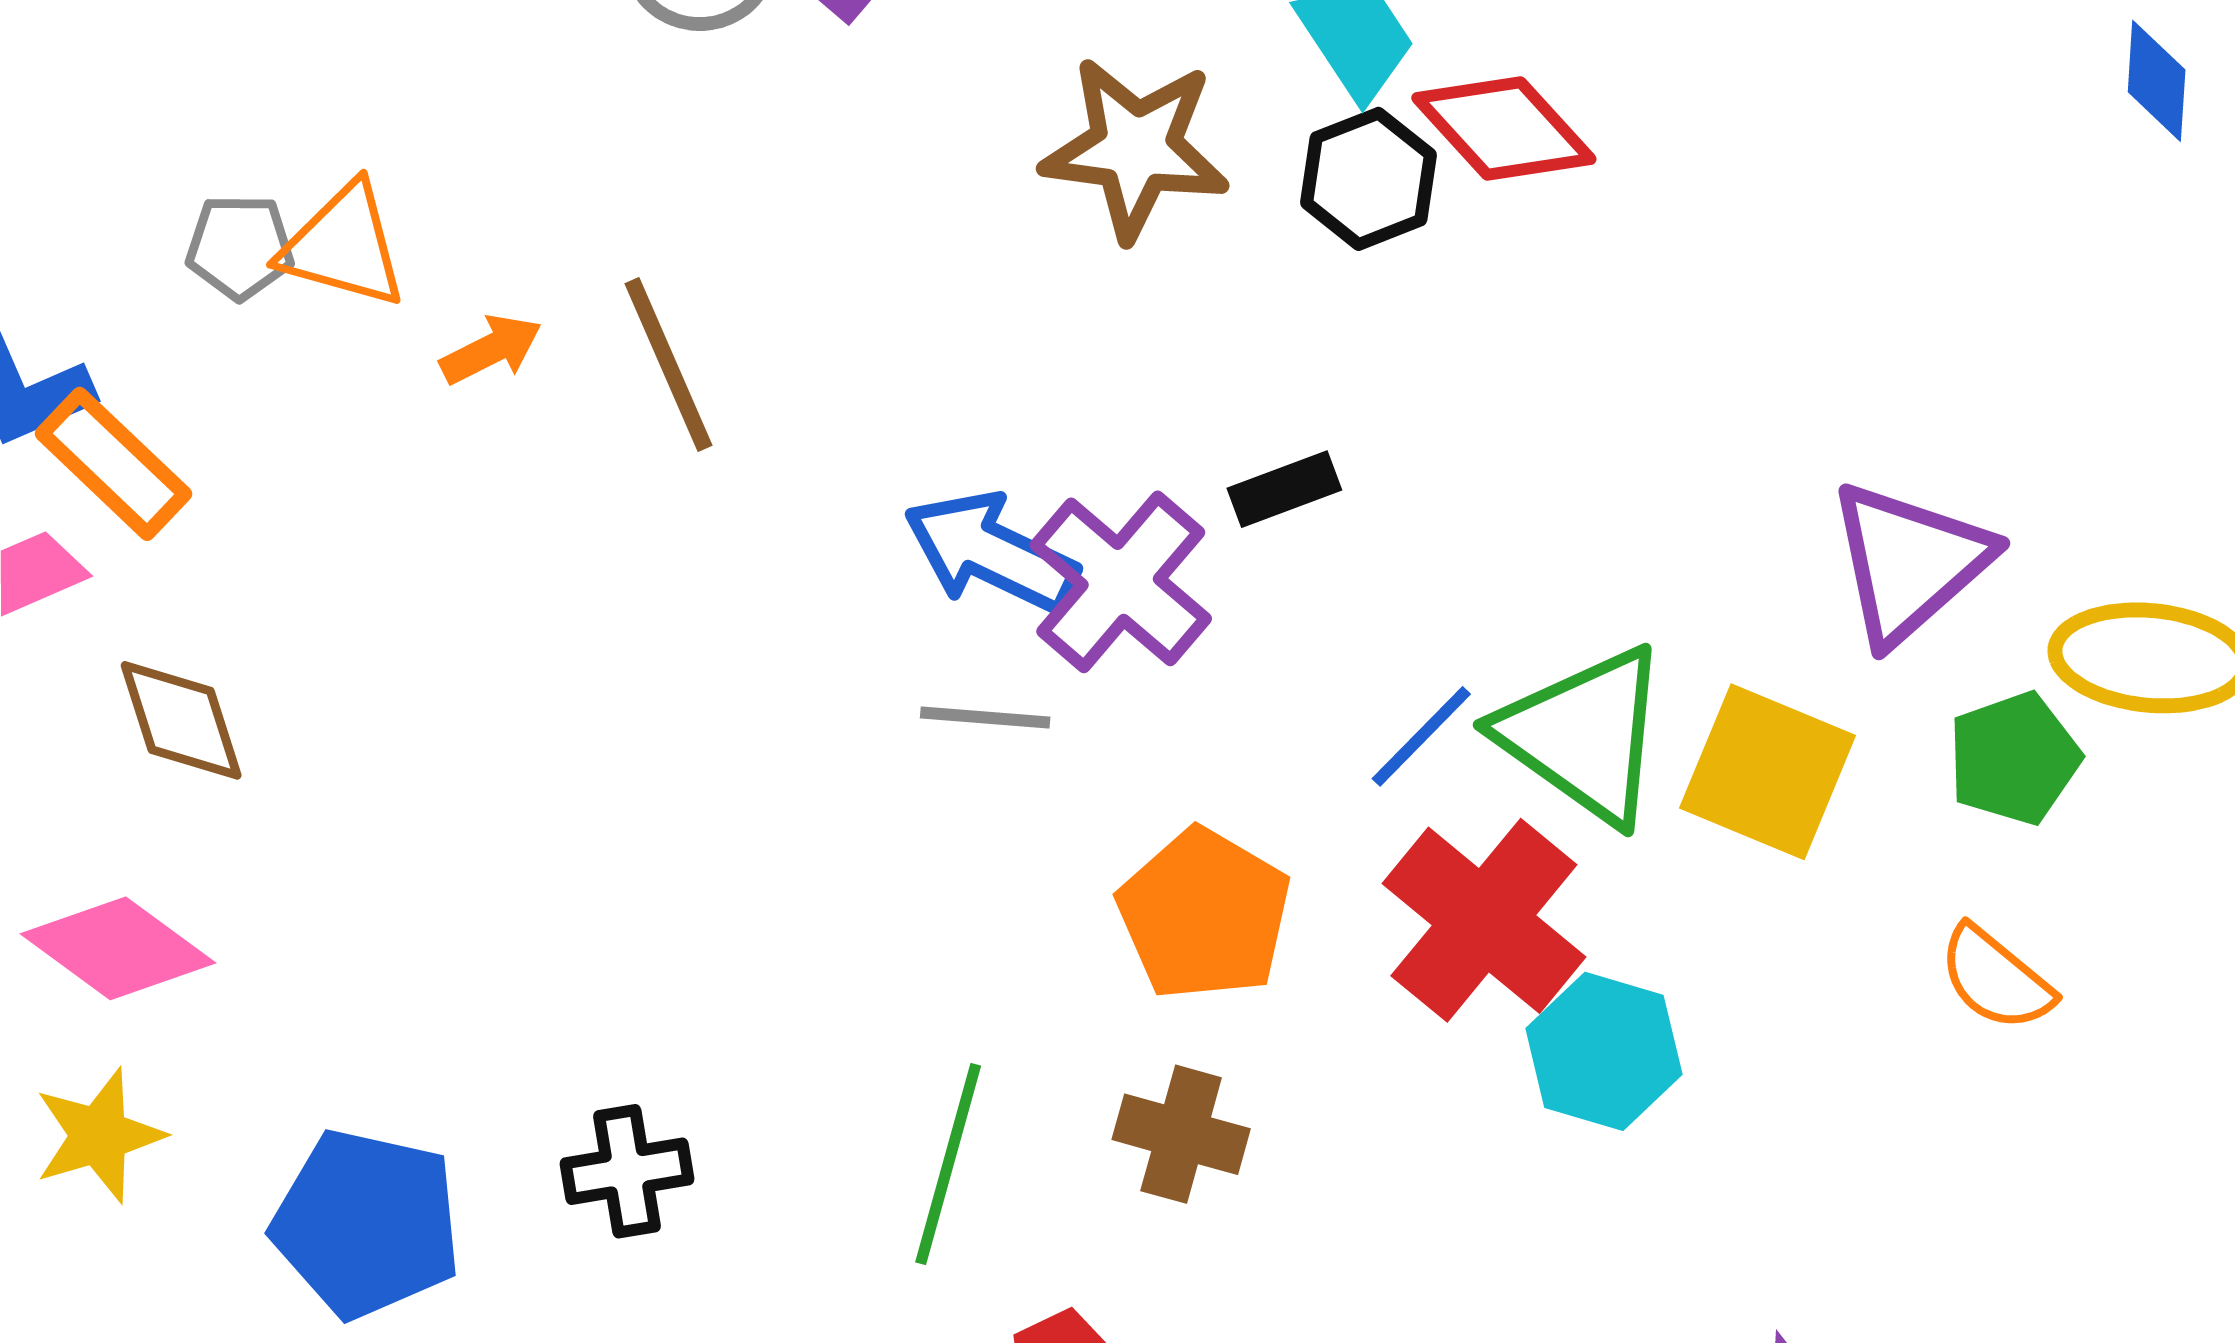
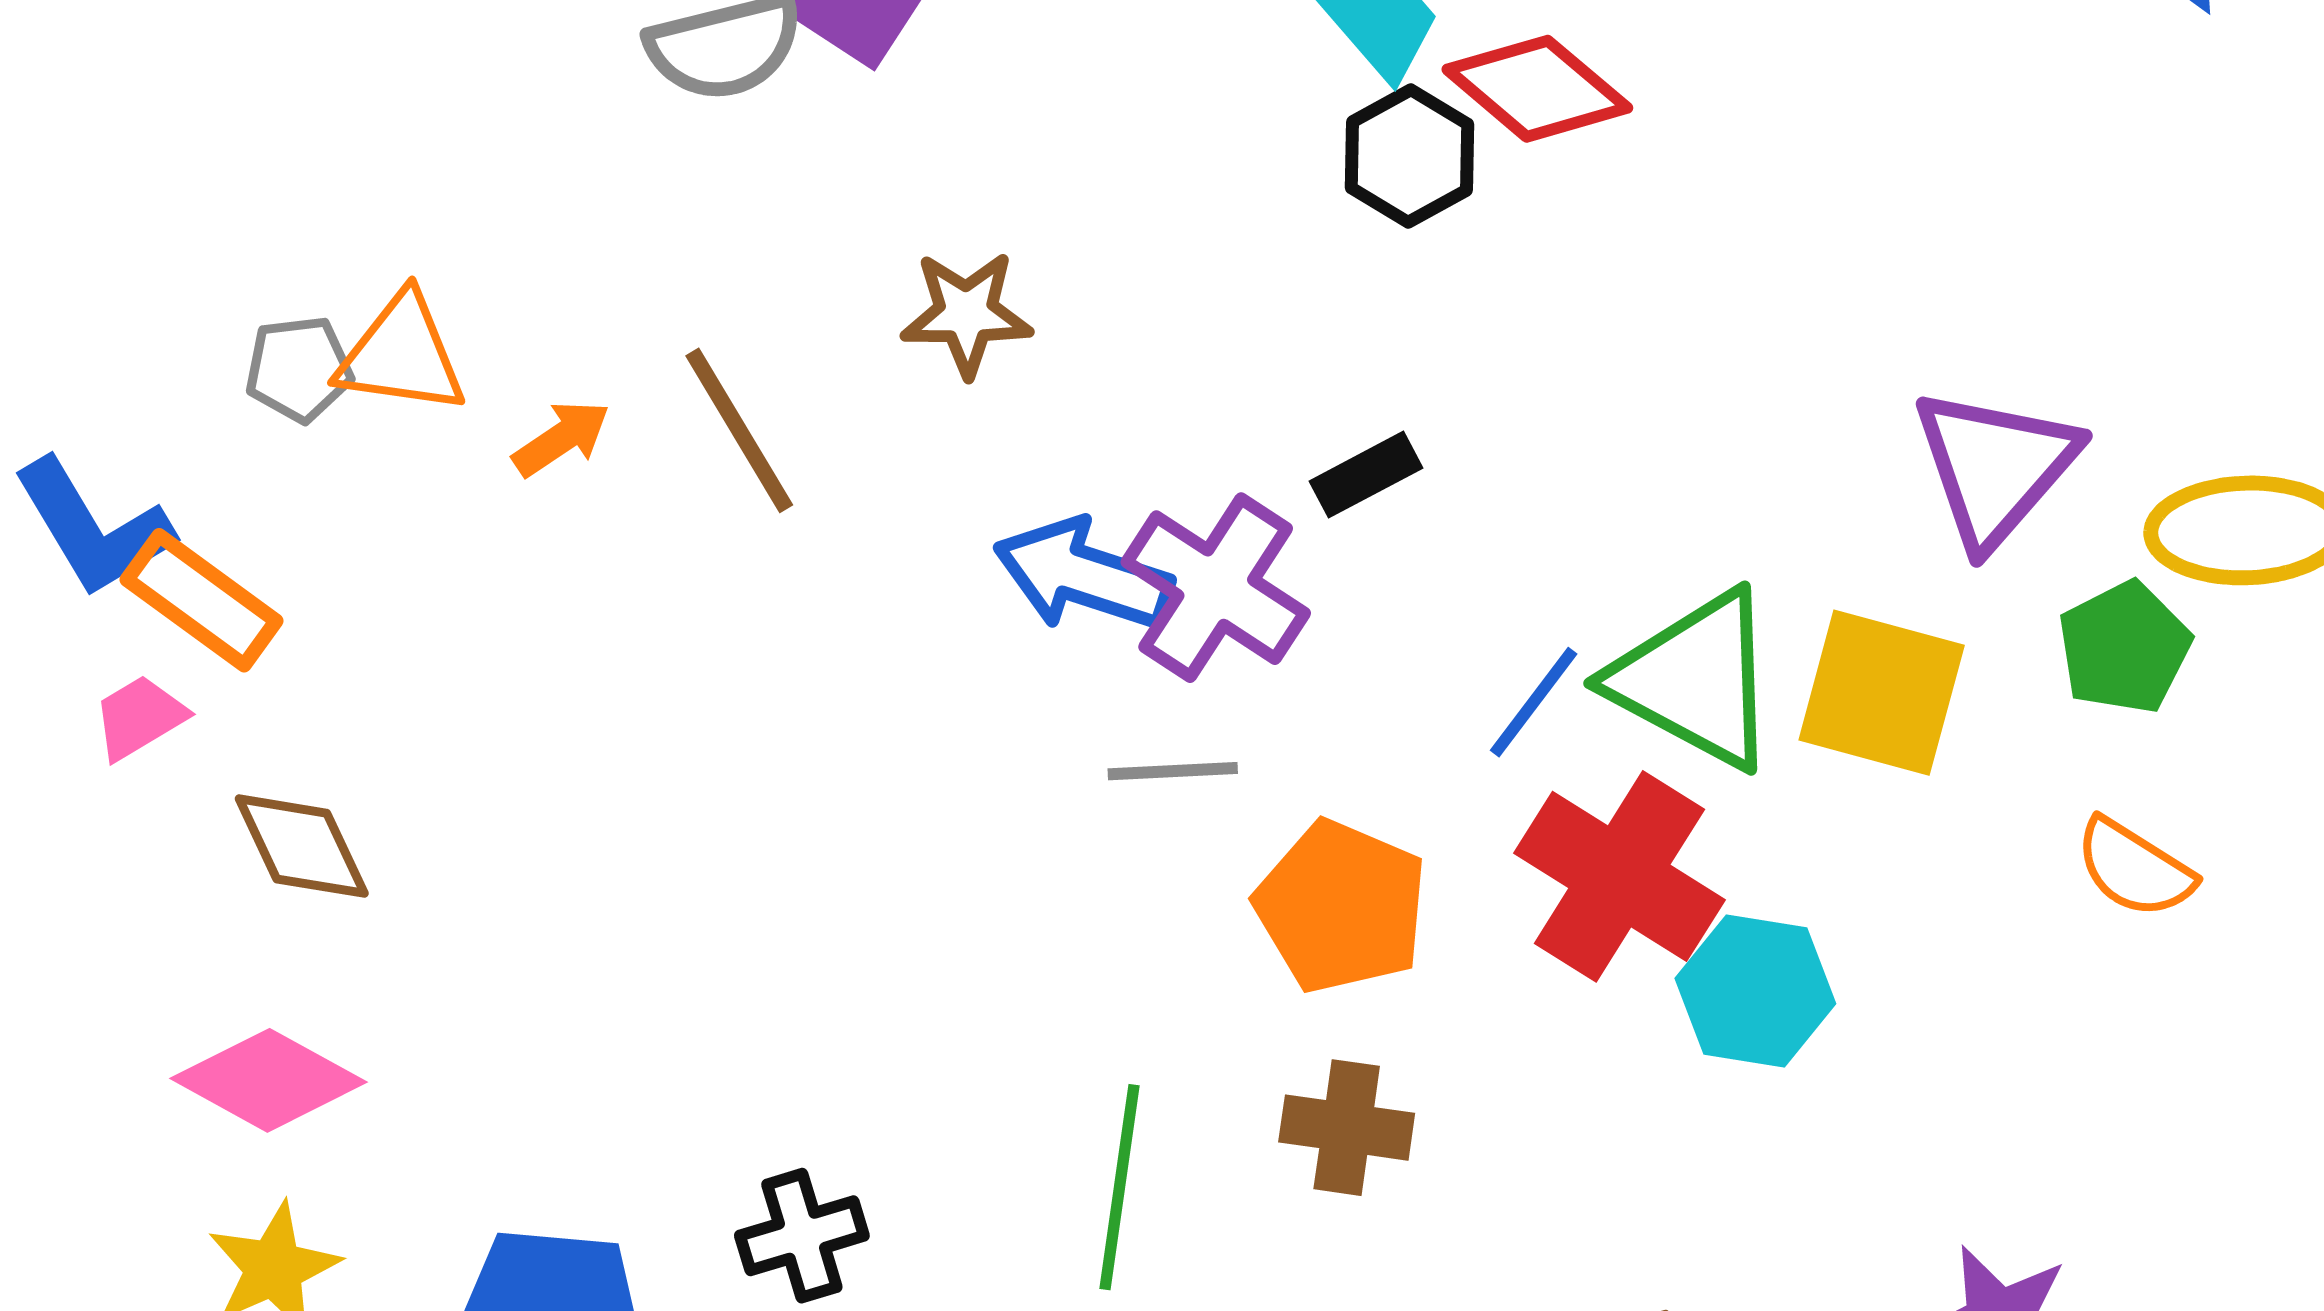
brown star: (1135, 148) -> (966, 314), moved, size x0.7
gray line: (985, 718) -> (1173, 771), moved

